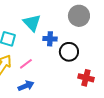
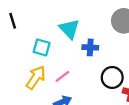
black circle: (69, 52) -> (112, 77), moved

